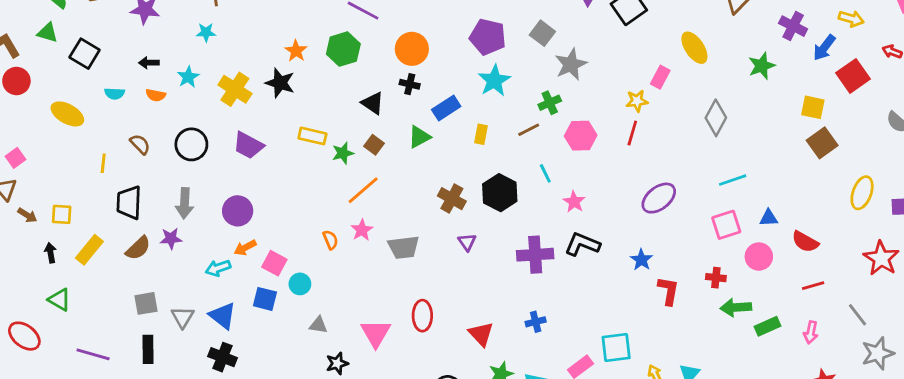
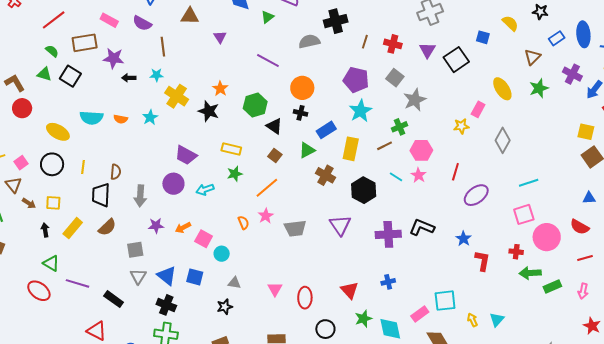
green hexagon: (343, 49) -> (255, 105), moved
black square: (85, 54) -> (70, 76), moved
black arrow: (149, 63) -> (129, 78), moved
green star: (762, 66) -> (539, 88), moved
cyan star: (188, 77) -> (150, 117), moved
yellow cross: (235, 89) -> (177, 96), moved
cyan semicircle: (115, 94) -> (91, 118), size x1.6
gray diamond: (716, 118) -> (503, 140), moved
red line: (632, 133) -> (455, 172), moved
yellow rectangle: (481, 134) -> (351, 149), size x1.6
brown semicircle: (140, 144) -> (116, 172), moved, turned 49
black circle: (191, 144) -> (52, 164), moved
green star: (343, 153) -> (235, 174), moved
cyan line: (545, 173) -> (396, 177), turned -32
brown cross: (452, 199) -> (325, 175), moved
pink star: (574, 202) -> (419, 175), moved
purple circle: (238, 211) -> (173, 184), moved
blue triangle: (769, 218) -> (589, 198), moved
purple star: (171, 238) -> (156, 226), moved
purple triangle: (467, 242) -> (340, 225), size x1.6
pink circle: (759, 257) -> (547, 237), size x1.4
cyan arrow: (218, 268) -> (205, 189), moved
blue square: (265, 299) -> (195, 277), moved
gray square: (146, 303) -> (135, 250), moved
red ellipse: (422, 316) -> (305, 298), moved
pink triangle: (376, 333) -> (275, 289), size x0.7
red ellipse: (24, 336) -> (39, 291), moved
black rectangle: (148, 349) -> (114, 299), turned -54
purple line: (93, 354) -> (77, 283), moved
black star: (337, 363) -> (225, 307), moved

